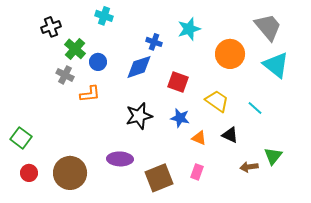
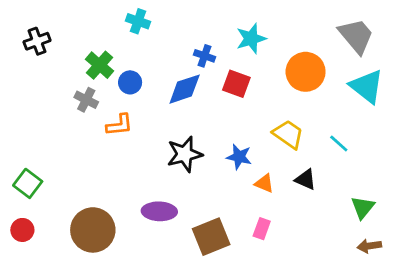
black cross: (51, 27) -> (37, 41), moved
red square: (178, 82) -> (236, 84), moved
brown arrow: (249, 167) -> (369, 246), moved
red circle: (29, 173) -> (22, 230), moved

